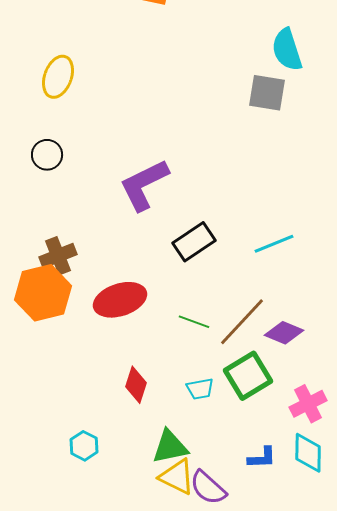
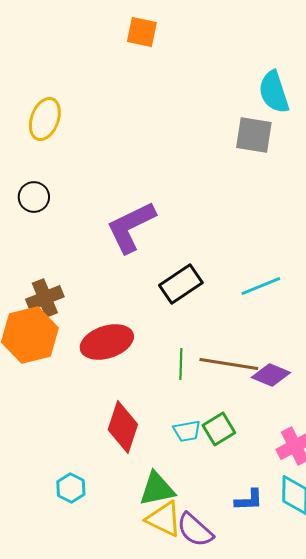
green line: (194, 322) -> (181, 364), turned 72
brown line: (242, 322) -> (229, 364), turned 56
green square: (248, 376) -> (219, 429), moved, size x0.7
red diamond: (136, 385) -> (123, 427), size x1.4

